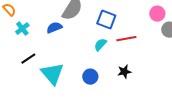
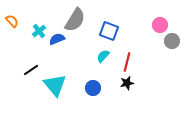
cyan cross: (22, 29) -> (39, 31), moved
red line: (126, 39) -> (127, 62), moved, turned -66

